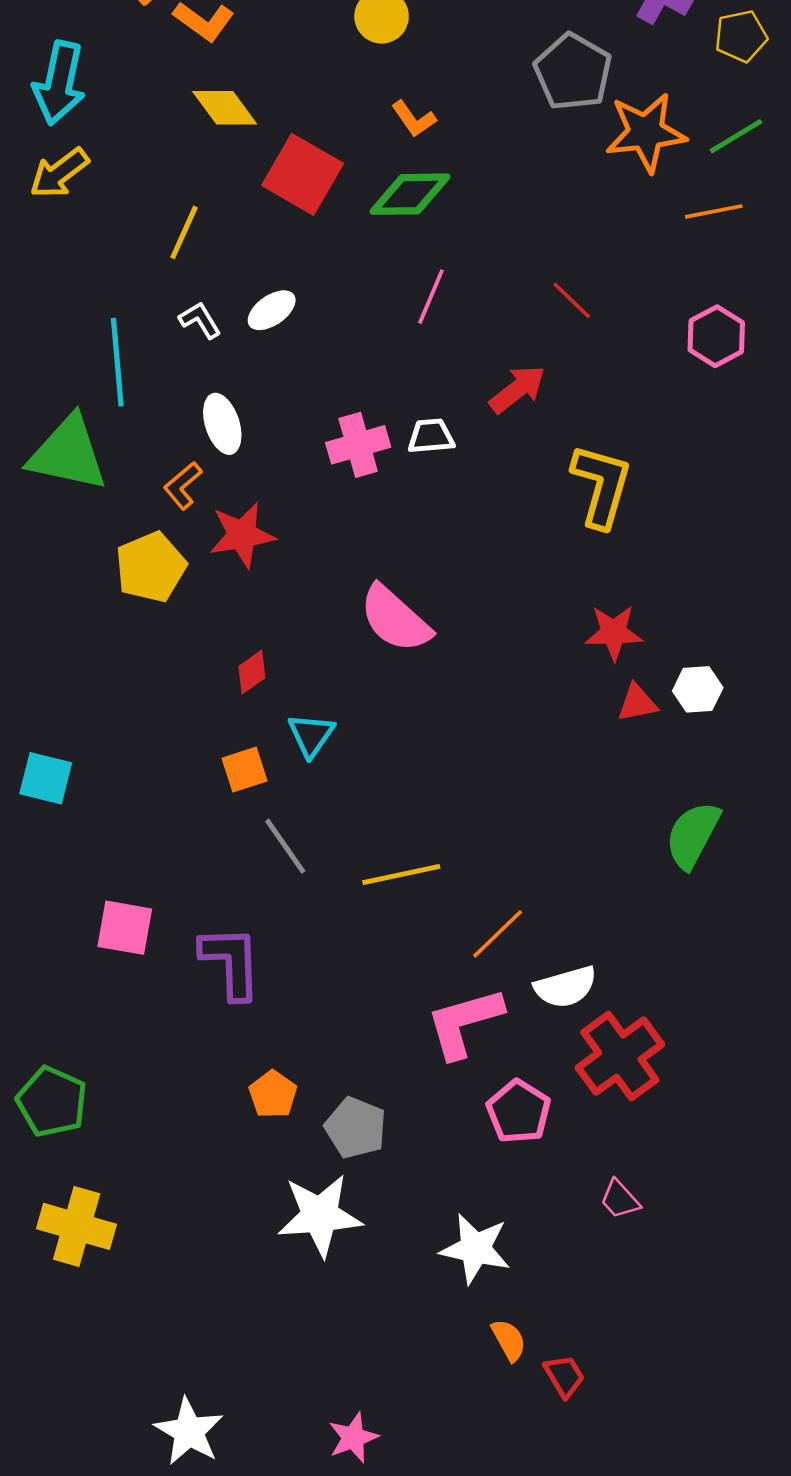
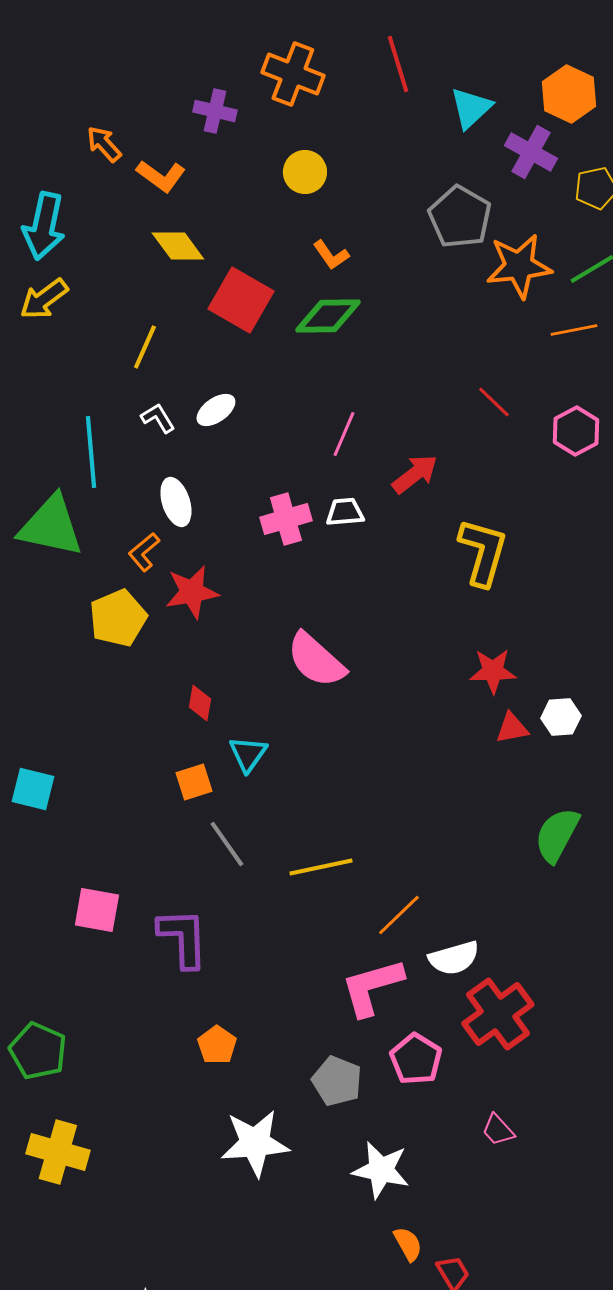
pink line: (431, 297) -> (344, 434), moved
red line: (572, 300) -> (494, 402), moved
red diamond: (252, 672) -> (200, 703), turned -45
gray pentagon: (356, 1128) -> (337, 1081), moved

